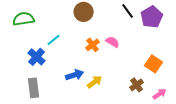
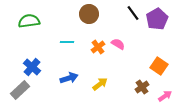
cyan line: (54, 40) -> (67, 42), moved, turned 40
blue cross: (37, 57) -> (32, 67), moved
blue arrow: (75, 75) -> (69, 78), moved
gray rectangle: (34, 88) -> (20, 90), moved, turned 54

